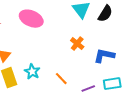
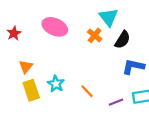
black semicircle: (105, 14) -> (122, 40), moved
orange cross: (77, 44) -> (95, 35), moved

